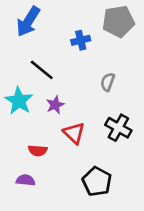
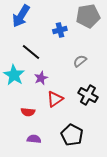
gray semicircle: (108, 82) -> (80, 61), turned 32
red triangle: (74, 133) -> (55, 99), turned 42
purple semicircle: (26, 180) -> (34, 139), moved

